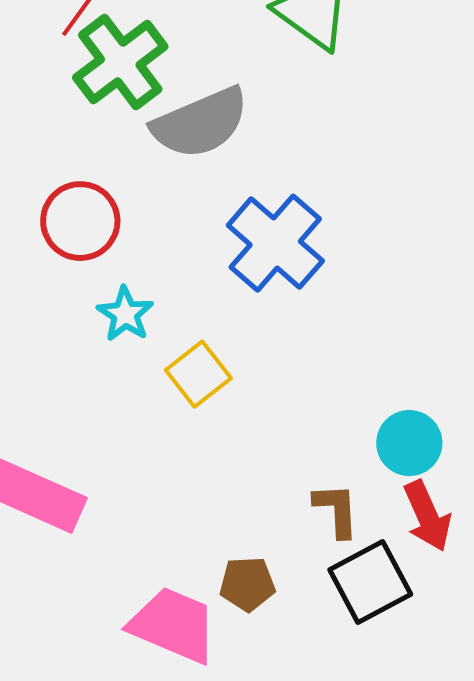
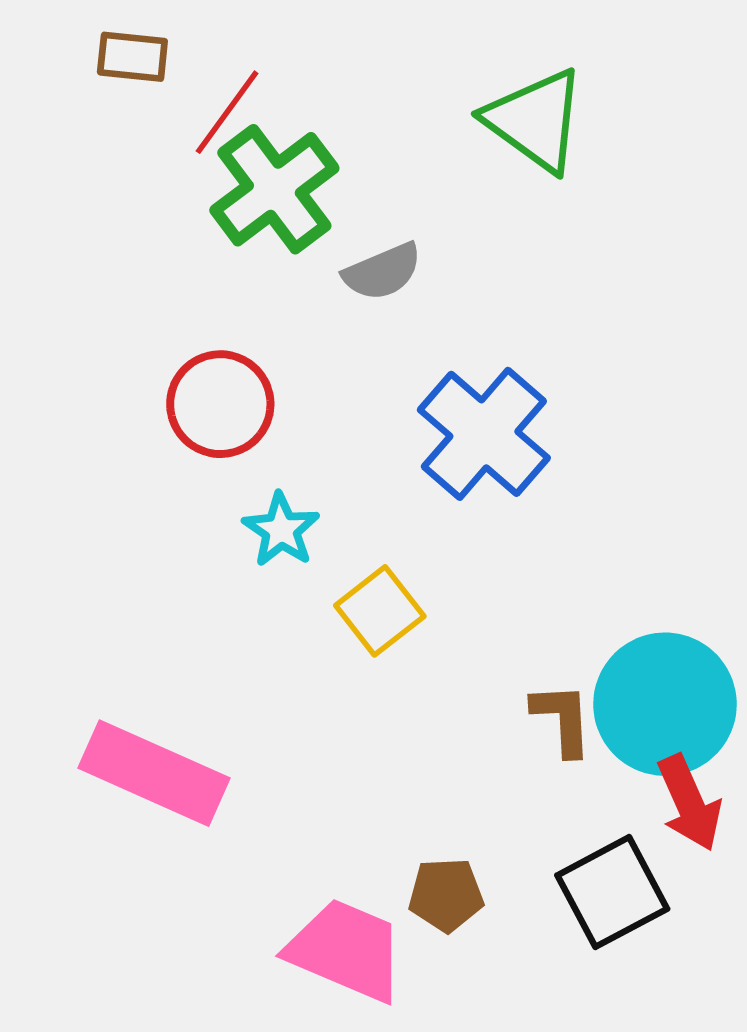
gray semicircle: (200, 123) -> (383, 272), size x0.6
cyan circle: (409, 443) -> (665, 704), size x1.6
brown L-shape: (336, 510) -> (562, 719), moved

